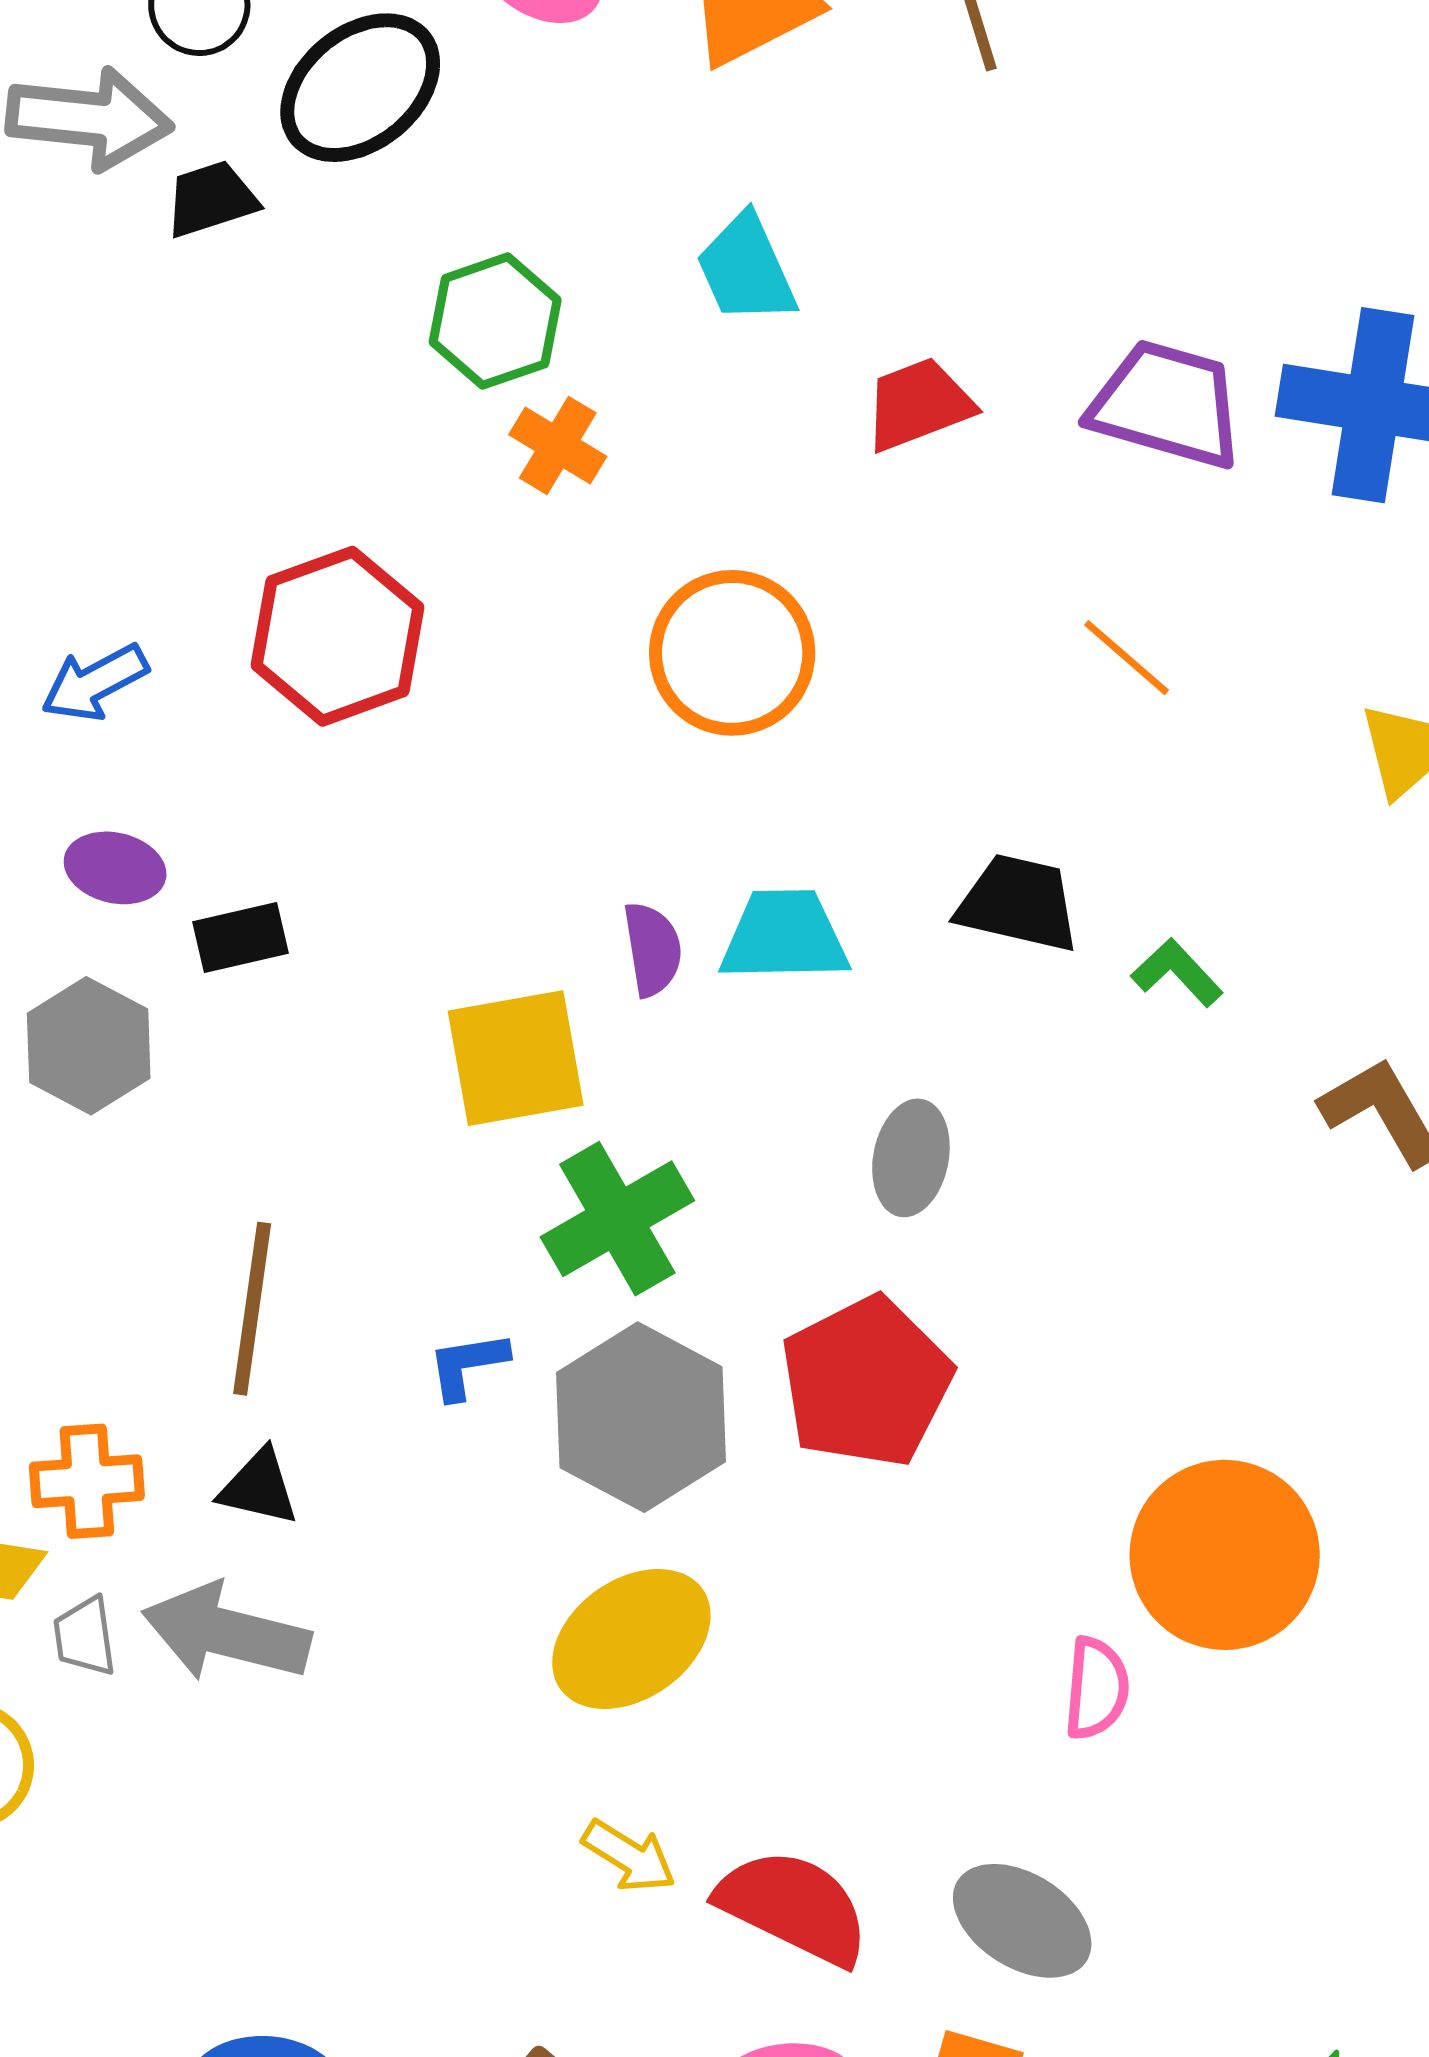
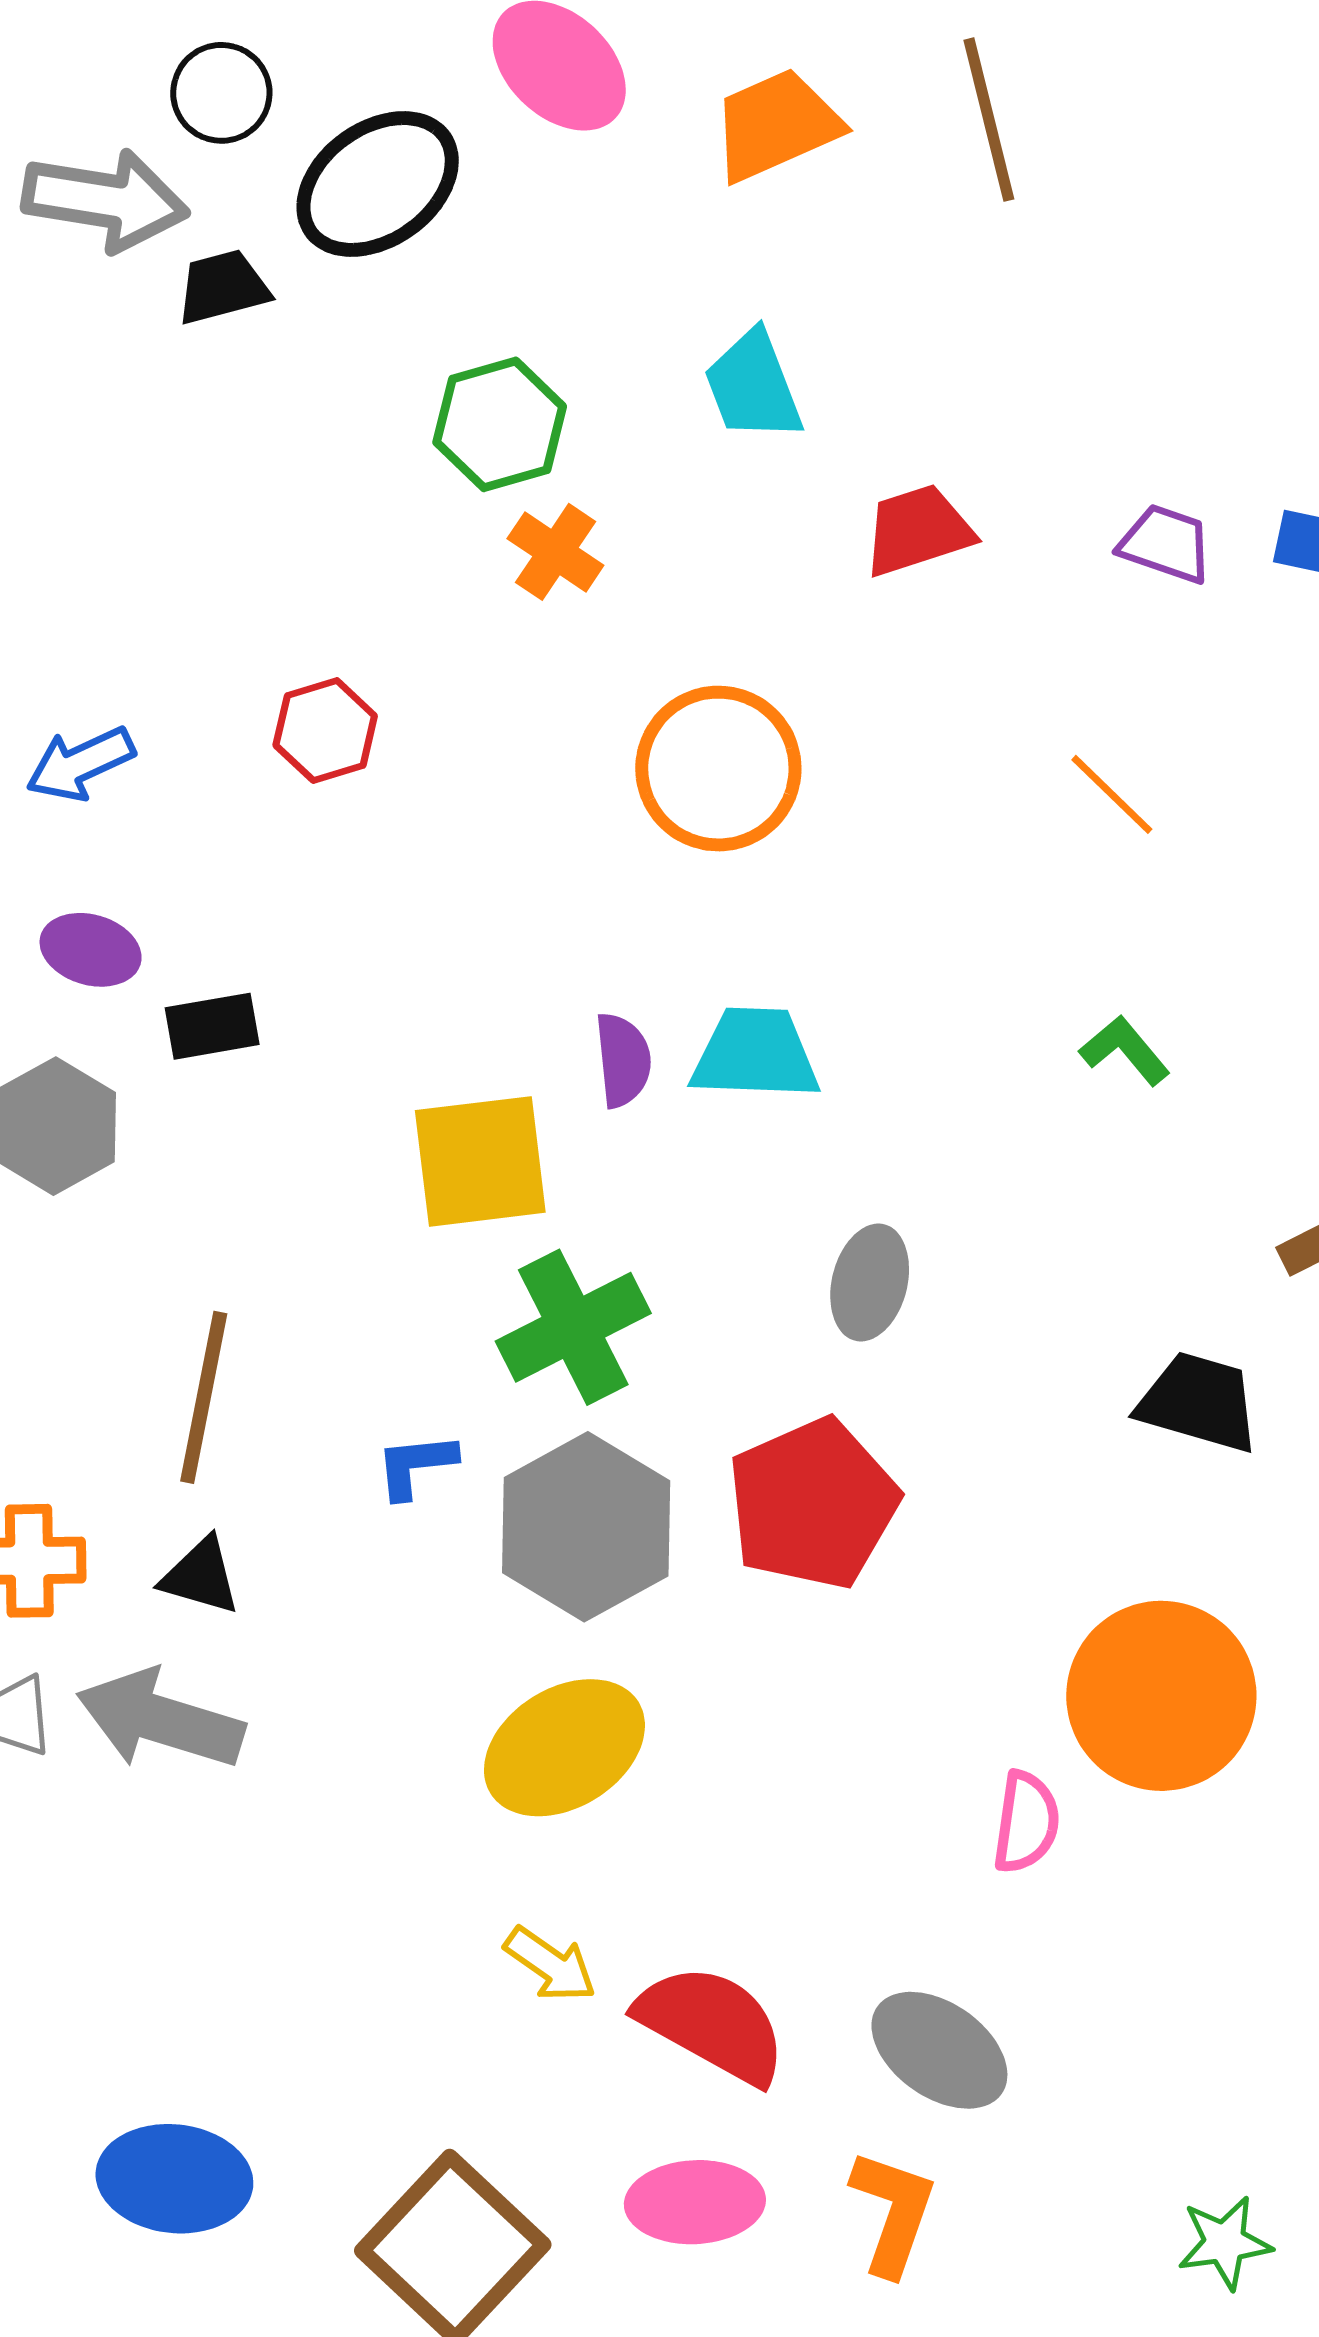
purple trapezoid: (1167, 404) -> (1166, 544), size x0.6
red hexagon: (337, 636) -> (325, 731), size x0.6
black trapezoid: (1018, 903) -> (1199, 1402), moved
green L-shape: (1177, 973) -> (1125, 1050), moved

